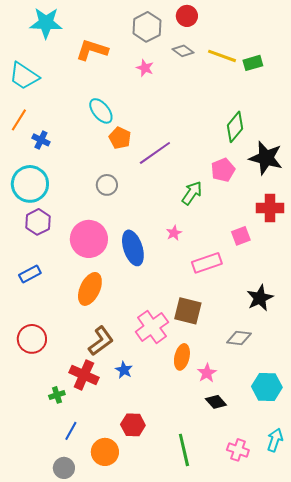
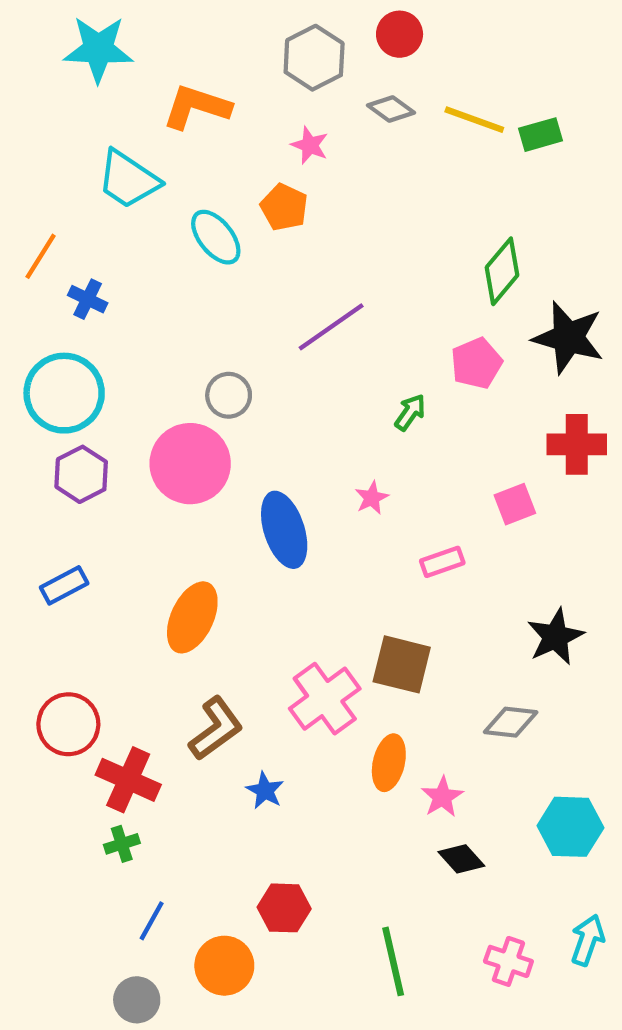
cyan trapezoid: (24, 76) -> (128, 179), moved
orange pentagon: (120, 138) -> (284, 207), moved
green arrow: (192, 193) -> (410, 412), size x0.7
pink circle: (89, 239) -> (190, 464), moved
pink rectangle: (207, 263) -> (442, 562), size x0.7
red cross: (84, 375) -> (128, 780), moved

